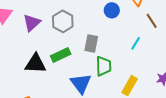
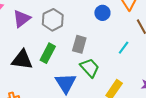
green rectangle: (61, 55) -> (48, 53), turned -42
green trapezoid: (104, 66) -> (90, 68), turned -45

